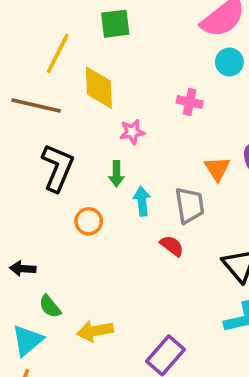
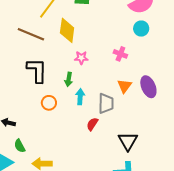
pink cross: (190, 102) -> (120, 54), moved
black L-shape: (58, 168) -> (37, 70), turned -32
red semicircle: (172, 246) -> (92, 124), turned -104

